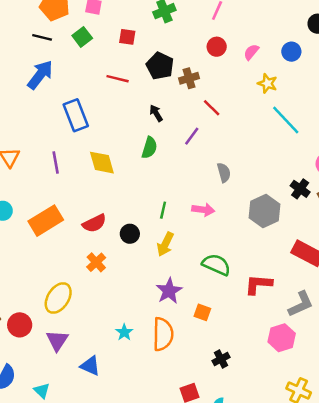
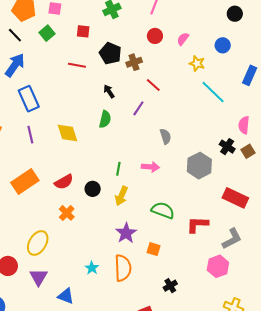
black line: (42, 37) -> (15, 35), turned 35
blue circle: (291, 52) -> (223, 45), moved
blue rectangle: (76, 115) -> (29, 99), moved

